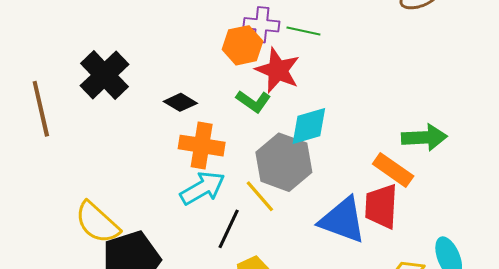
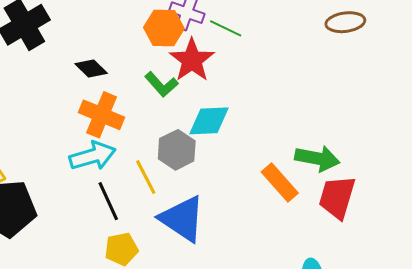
gray hexagon: (284, 162) -> (177, 150), size x0.7
red trapezoid: (381, 206) -> (337, 197), moved
blue triangle: (343, 220) -> (182, 219), moved
black line: (229, 229) -> (108, 201), turned -63

